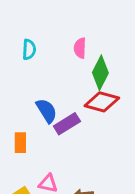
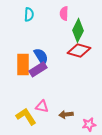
purple rectangle: (67, 124) -> (38, 69), moved
orange rectangle: (20, 143) -> (23, 64), moved, size x1.5

